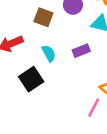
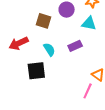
black square: (31, 79) -> (36, 71), turned 30

